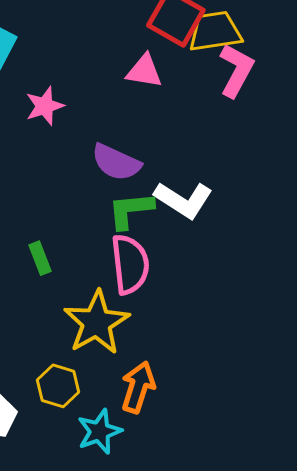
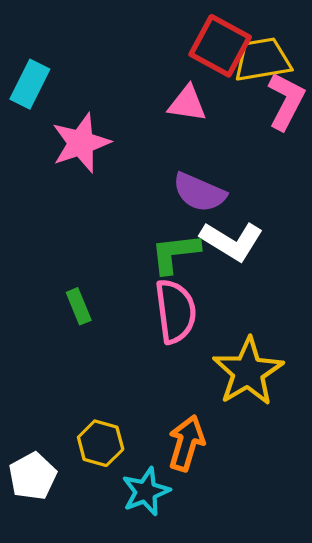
pink star: (45, 106) -> (81, 143), size x1.4
purple semicircle: (116, 162) -> (199, 192), moved
yellow star: (97, 323) -> (248, 372), moved

